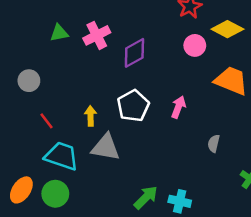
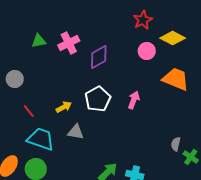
yellow arrow: (90, 116) -> (64, 107), turned 63
gray semicircle: (214, 143) -> (176, 144), moved
gray triangle: (106, 147) -> (76, 132), size x0.7

